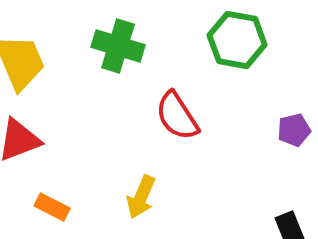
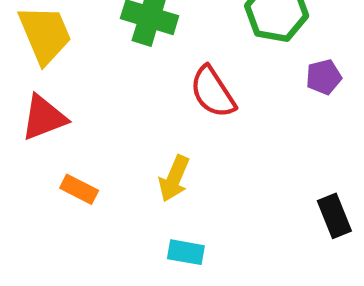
purple pentagon: (294, 130) -> (324, 77), moved

